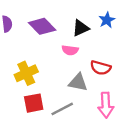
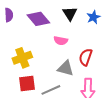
black triangle: (81, 28) -> (70, 14), moved, turned -42
red semicircle: (101, 68) -> (86, 57), turned 90

